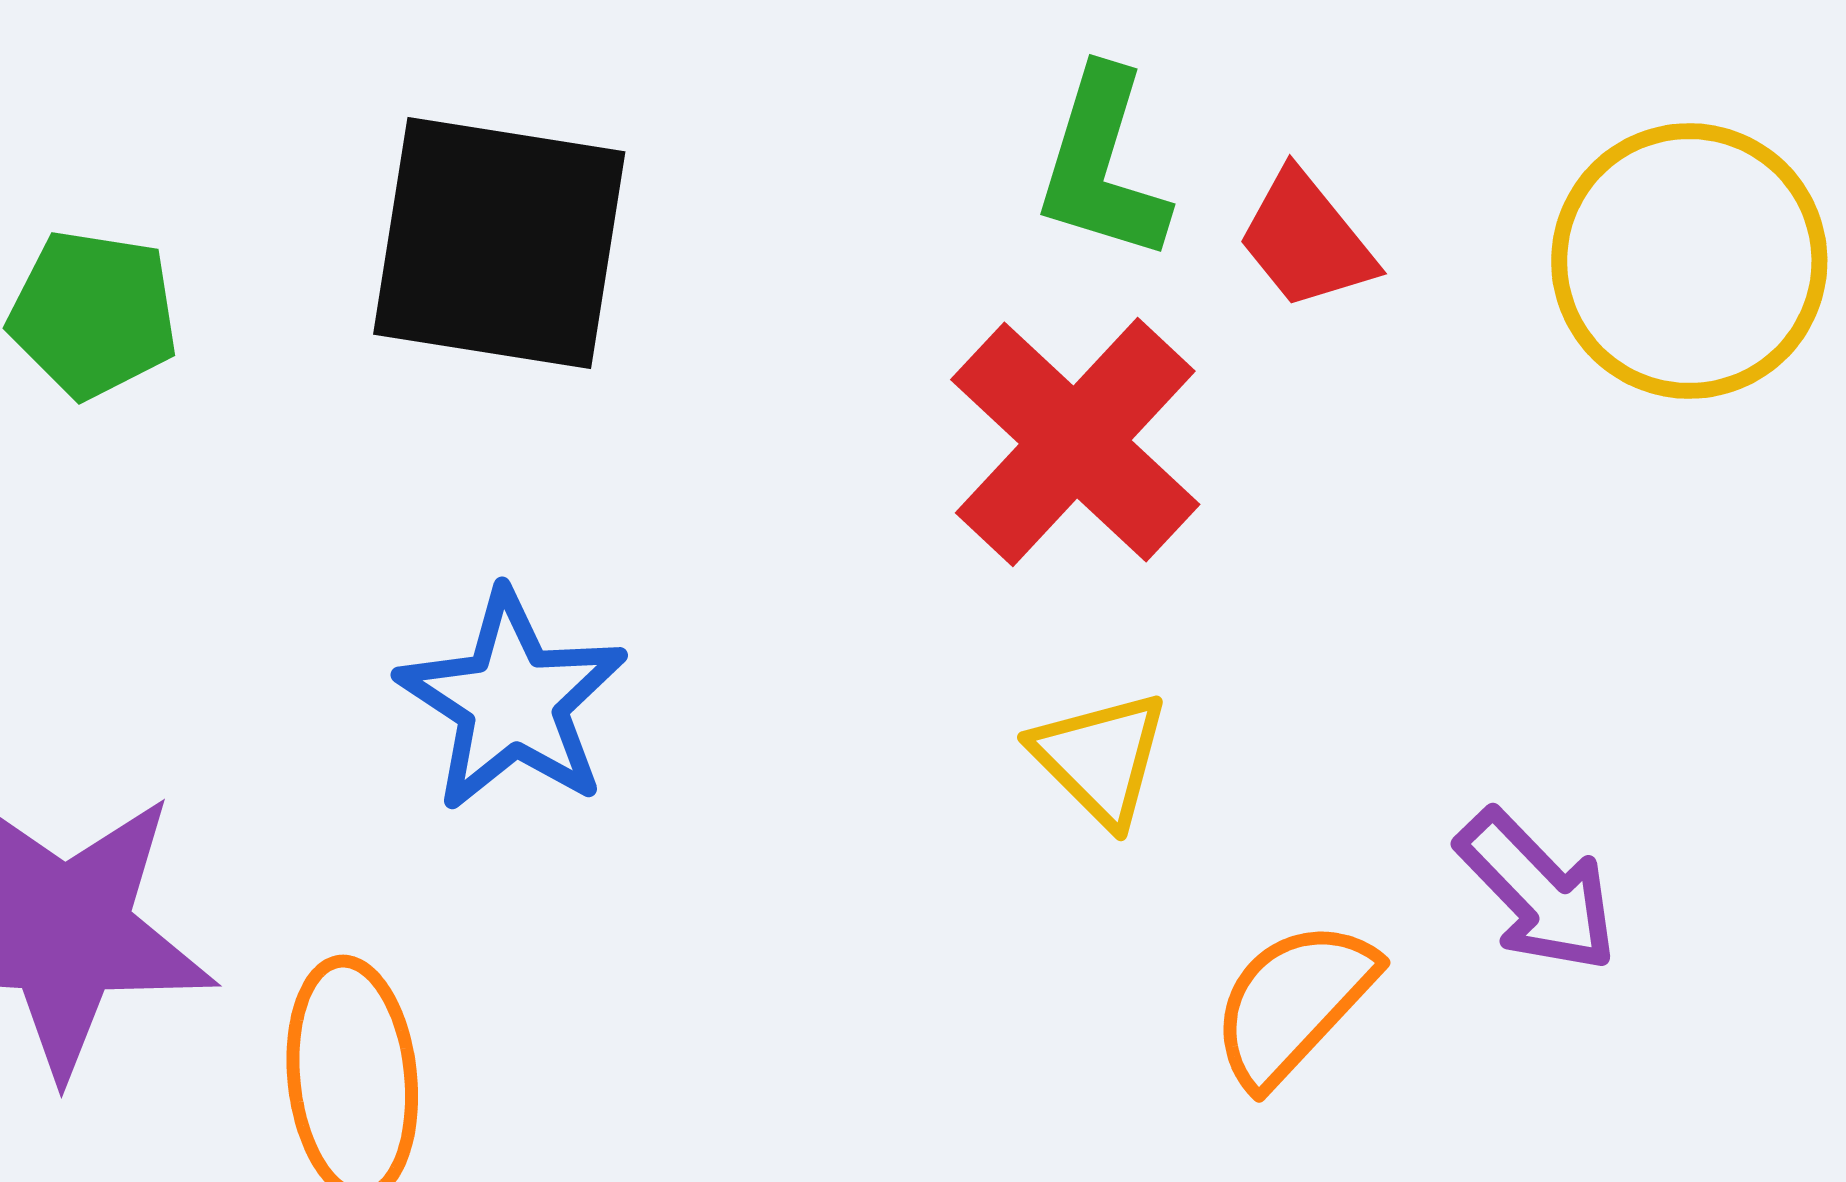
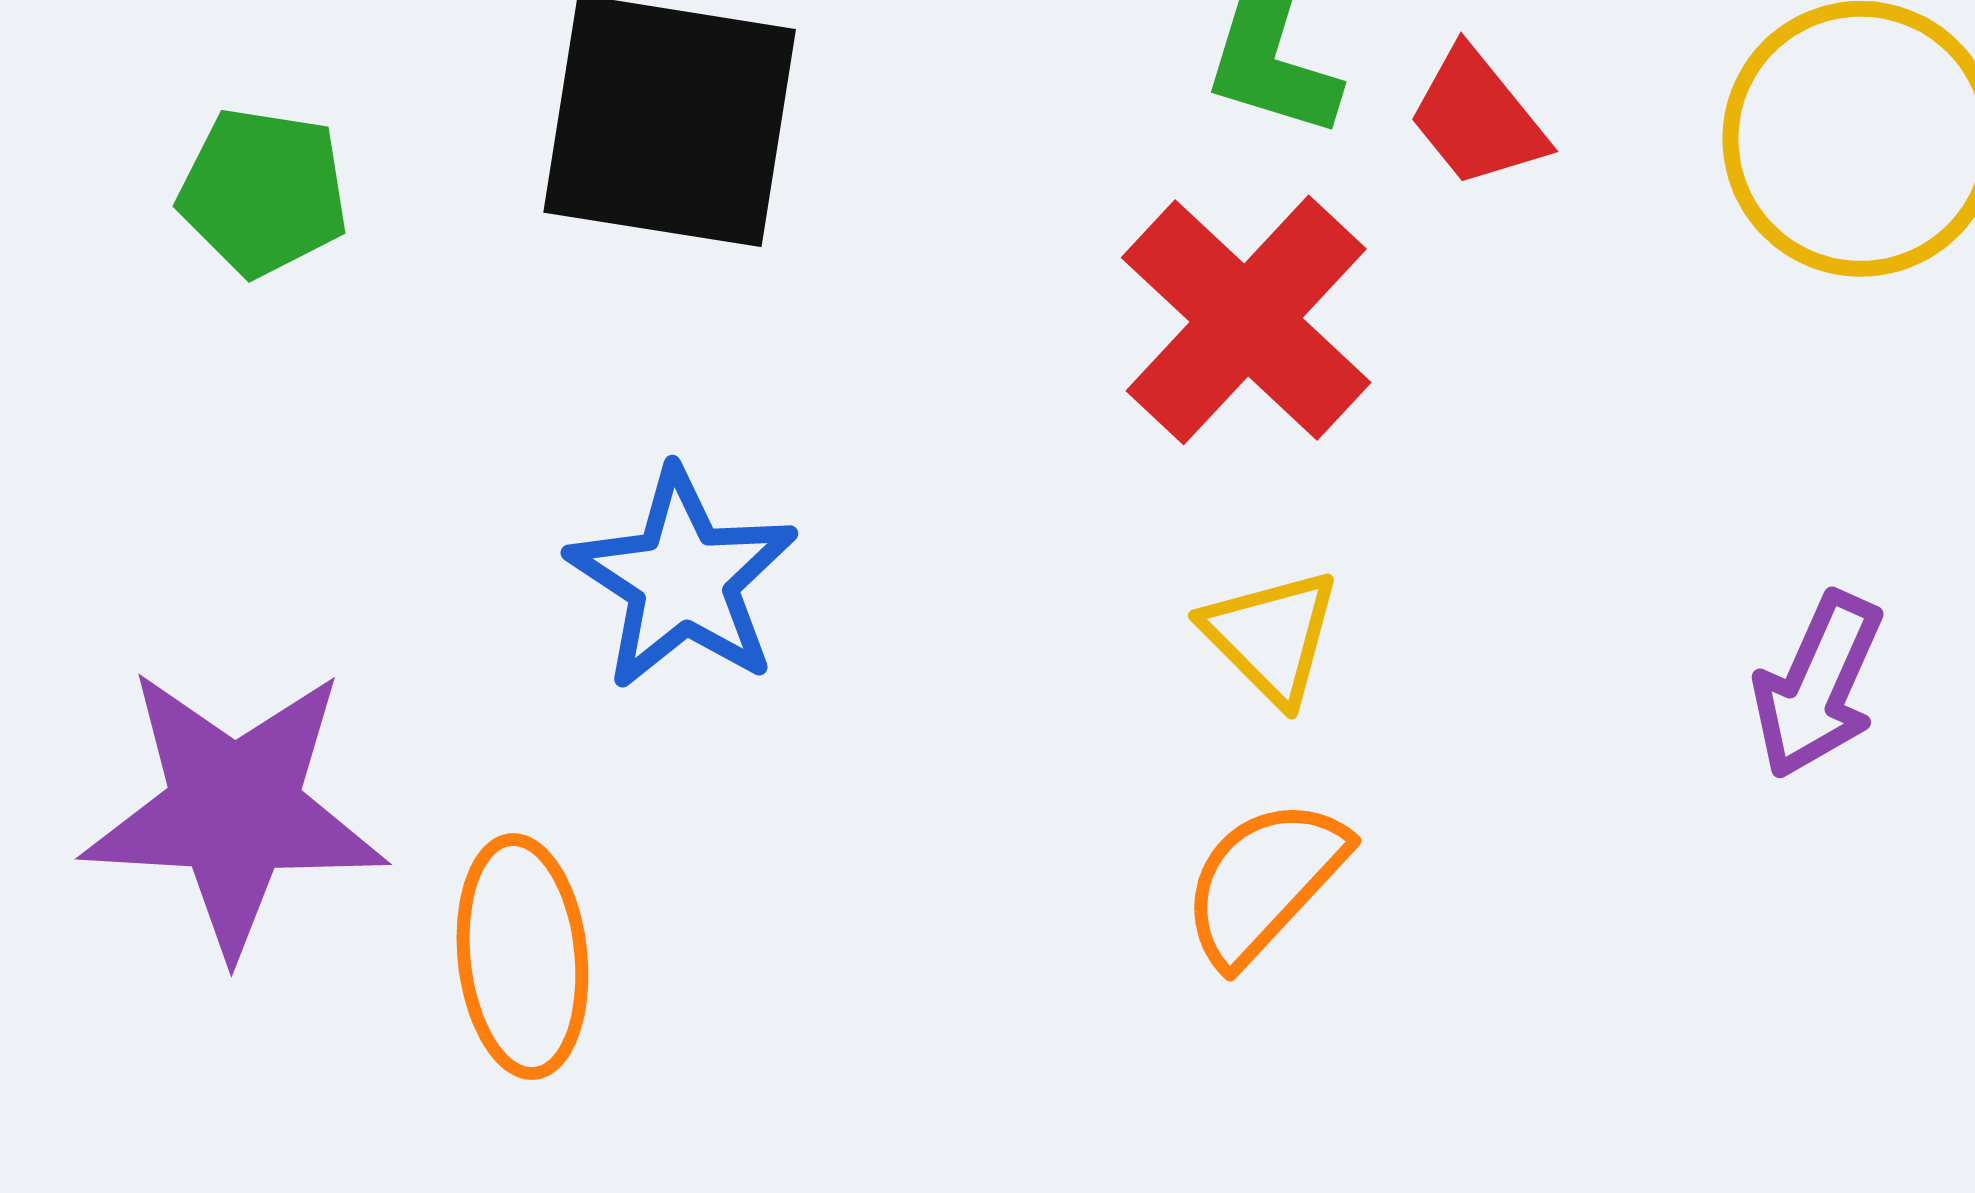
purple arrow: (1537, 891) -> (1818, 685), moved, turned 68
orange semicircle: (1293, 1003) -> (1264, 881), moved

